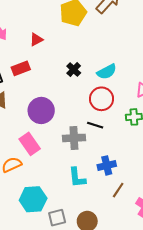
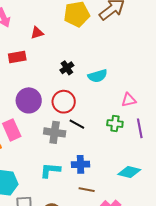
red circle: (101, 99) -> (64, 102), moved
cyan L-shape: (77, 178) -> (50, 170), turned 90
brown line: (118, 190) -> (87, 190), turned 56

